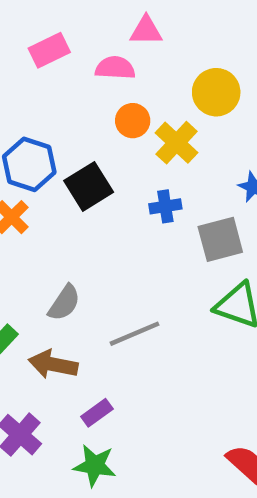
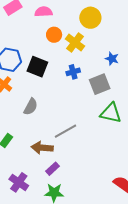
black square: (89, 186) -> (37, 67), turned -30
gray semicircle: (64, 303) -> (31, 107), moved
brown arrow: (53, 364) -> (42, 148), moved

